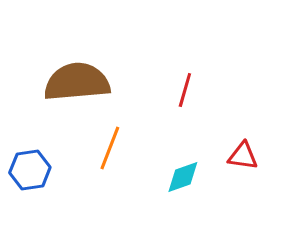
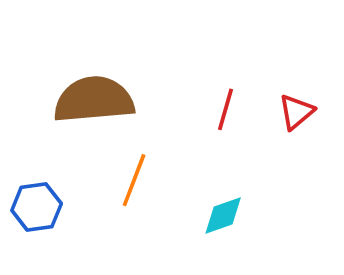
red triangle: (243, 156) -> (296, 112), moved, turned -48

